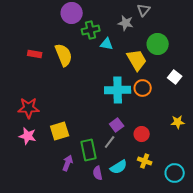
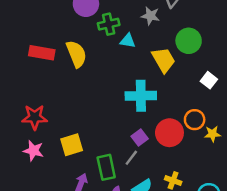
red rectangle: (35, 54) -> (42, 53), size x1.5
orange circle: (143, 88) -> (195, 120), moved
red circle: (142, 134) -> (169, 133), moved, size x1.5

